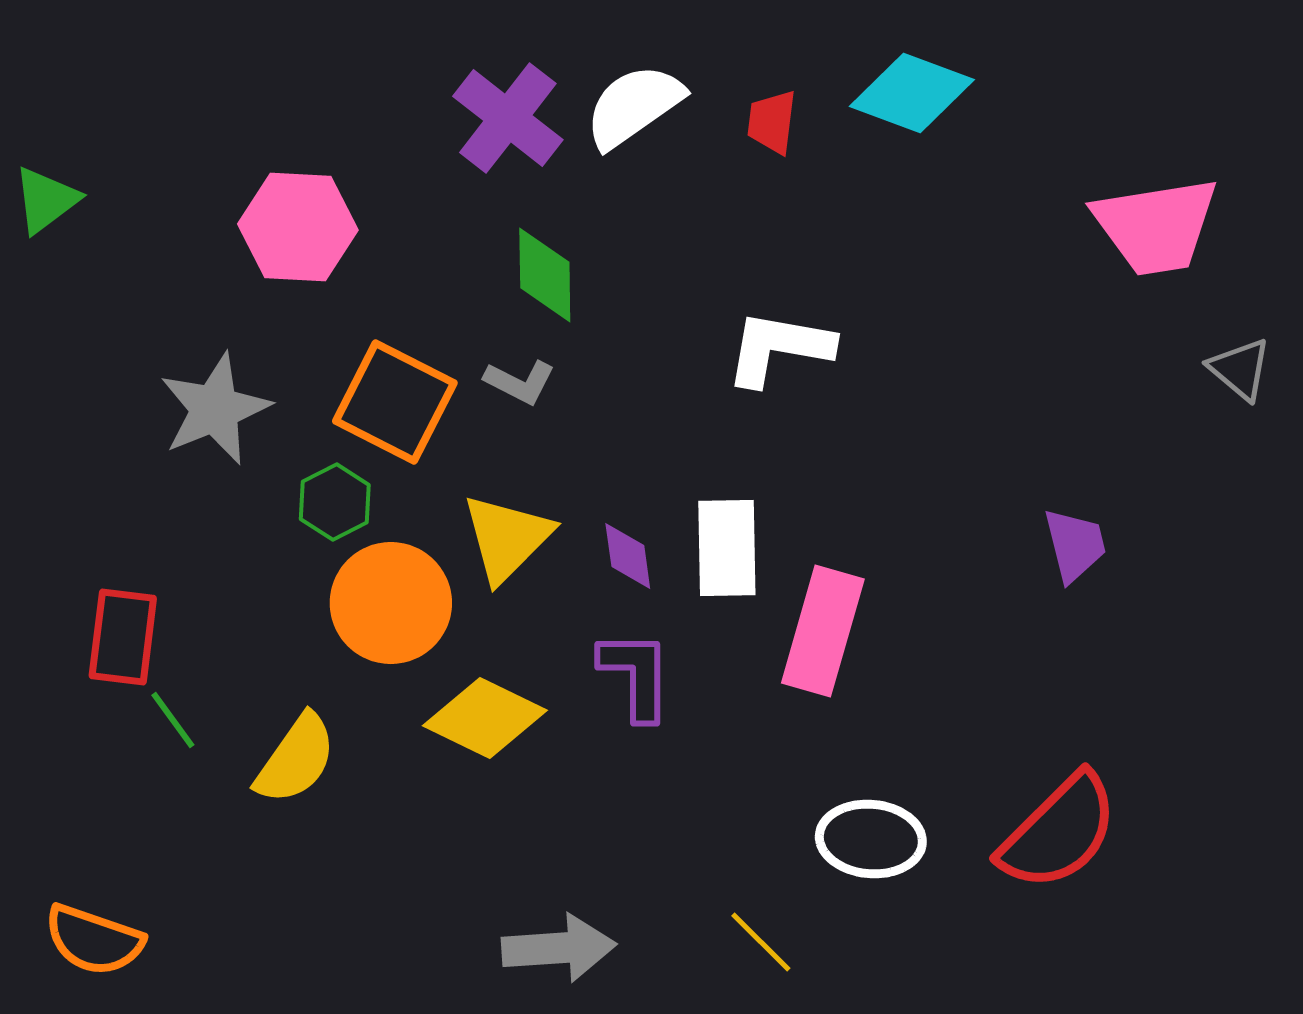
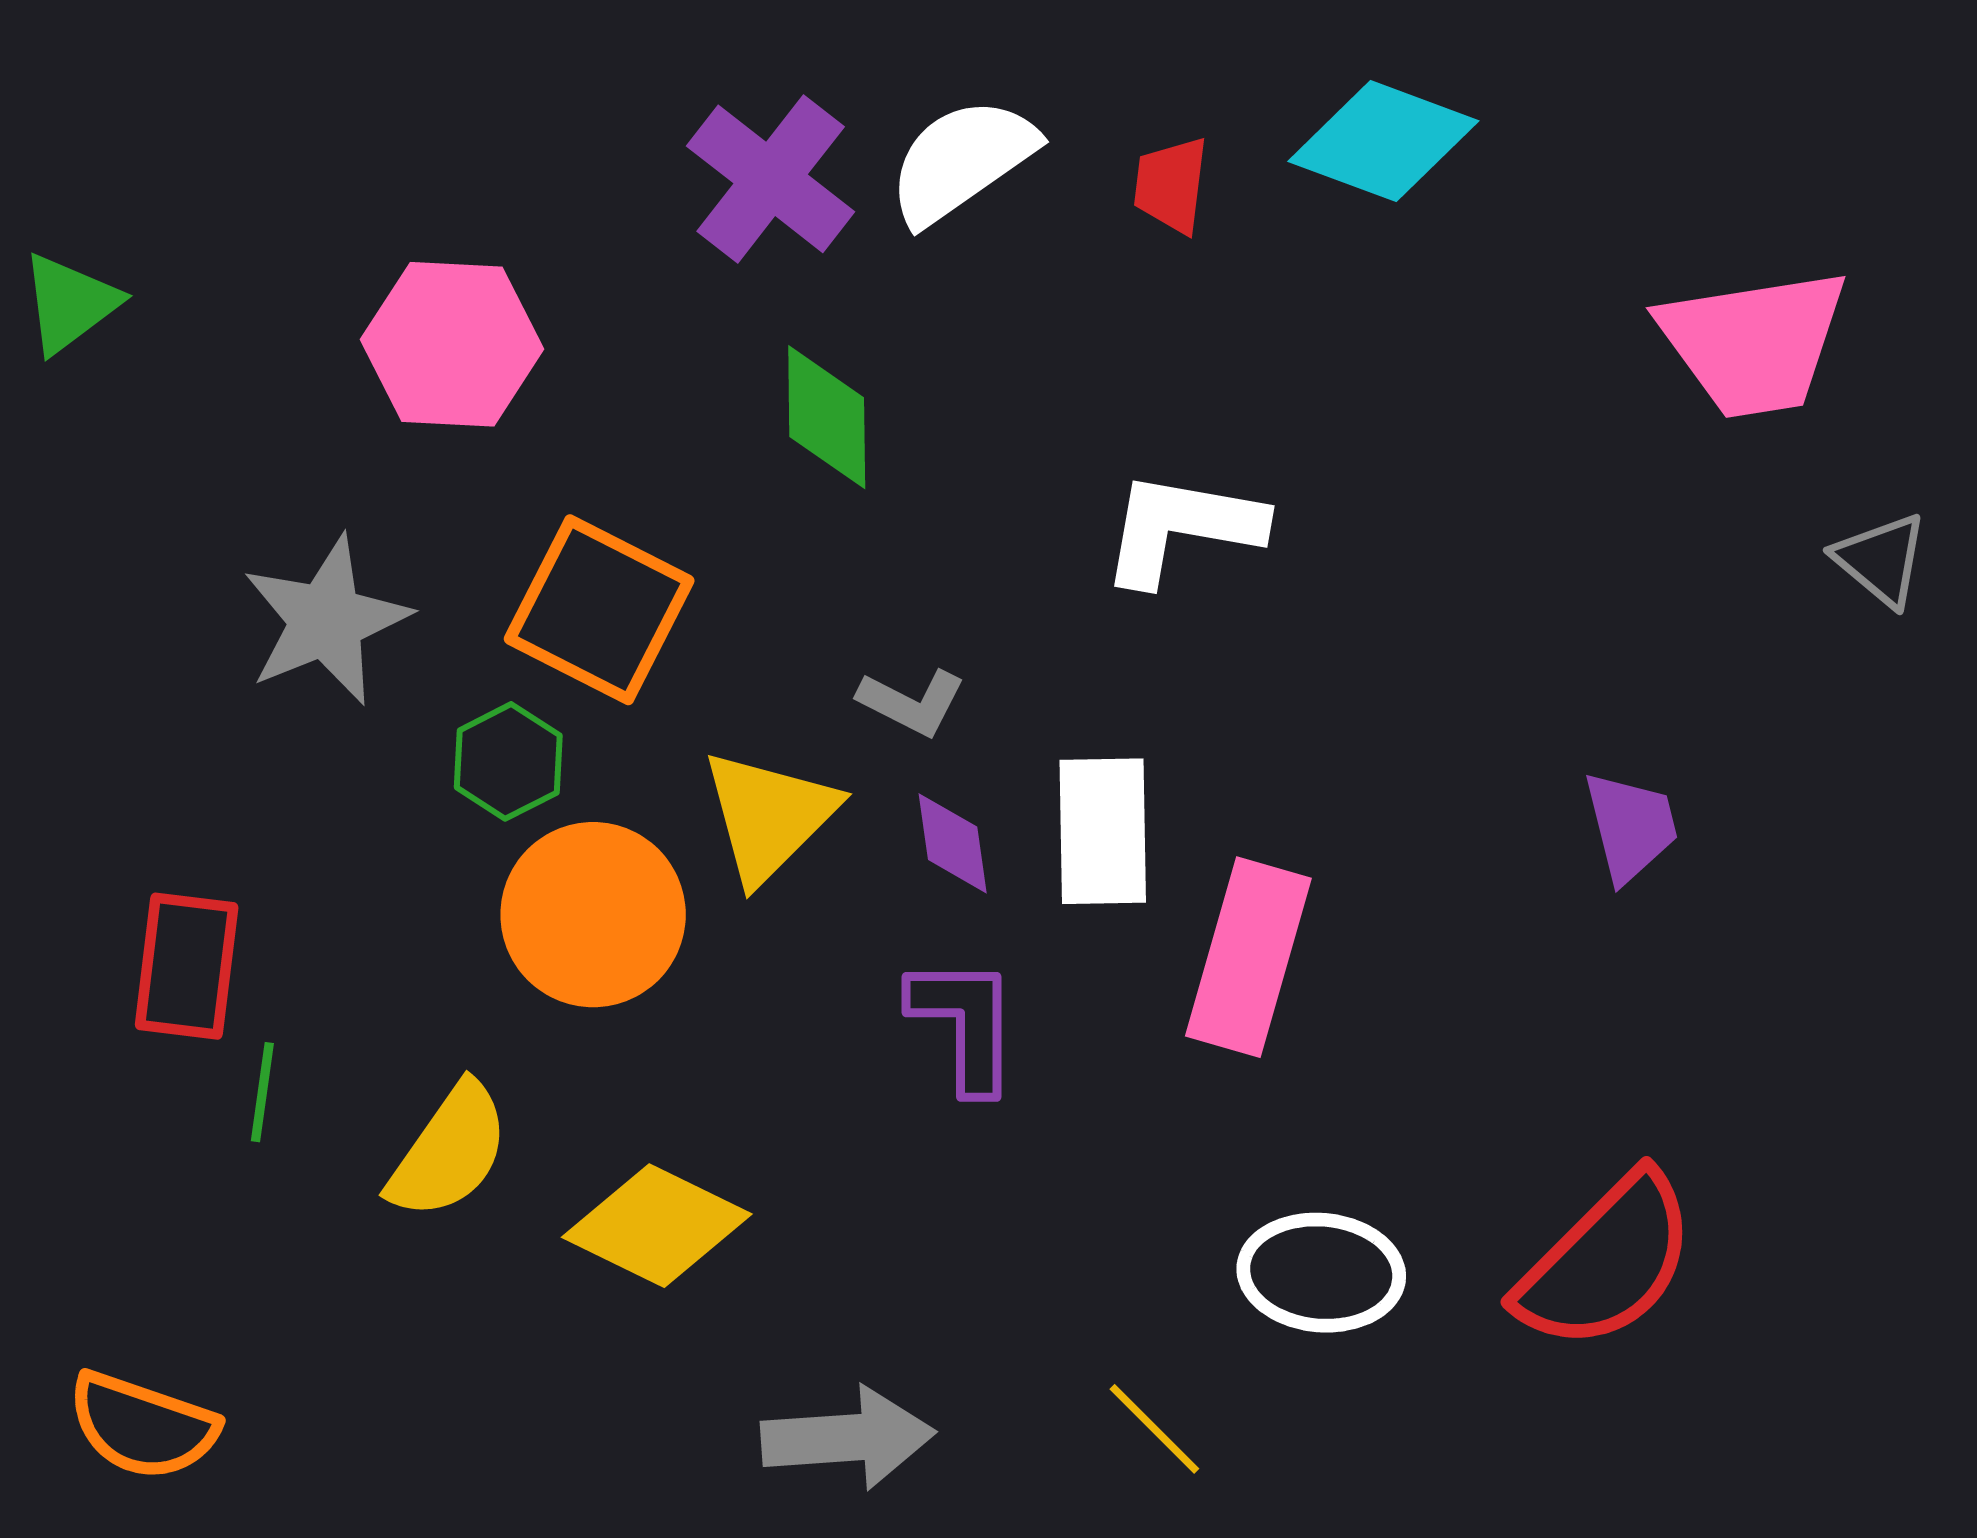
gray L-shape: (520, 382) -> (912, 702), moved
yellow diamond: (485, 718) -> (657, 1226), moved
green line: (173, 720) -> (262, 1092), turned 44

